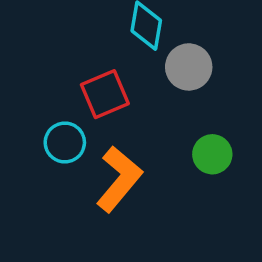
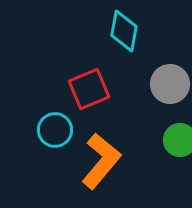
gray circle: (189, 67) -> (170, 84), moved

